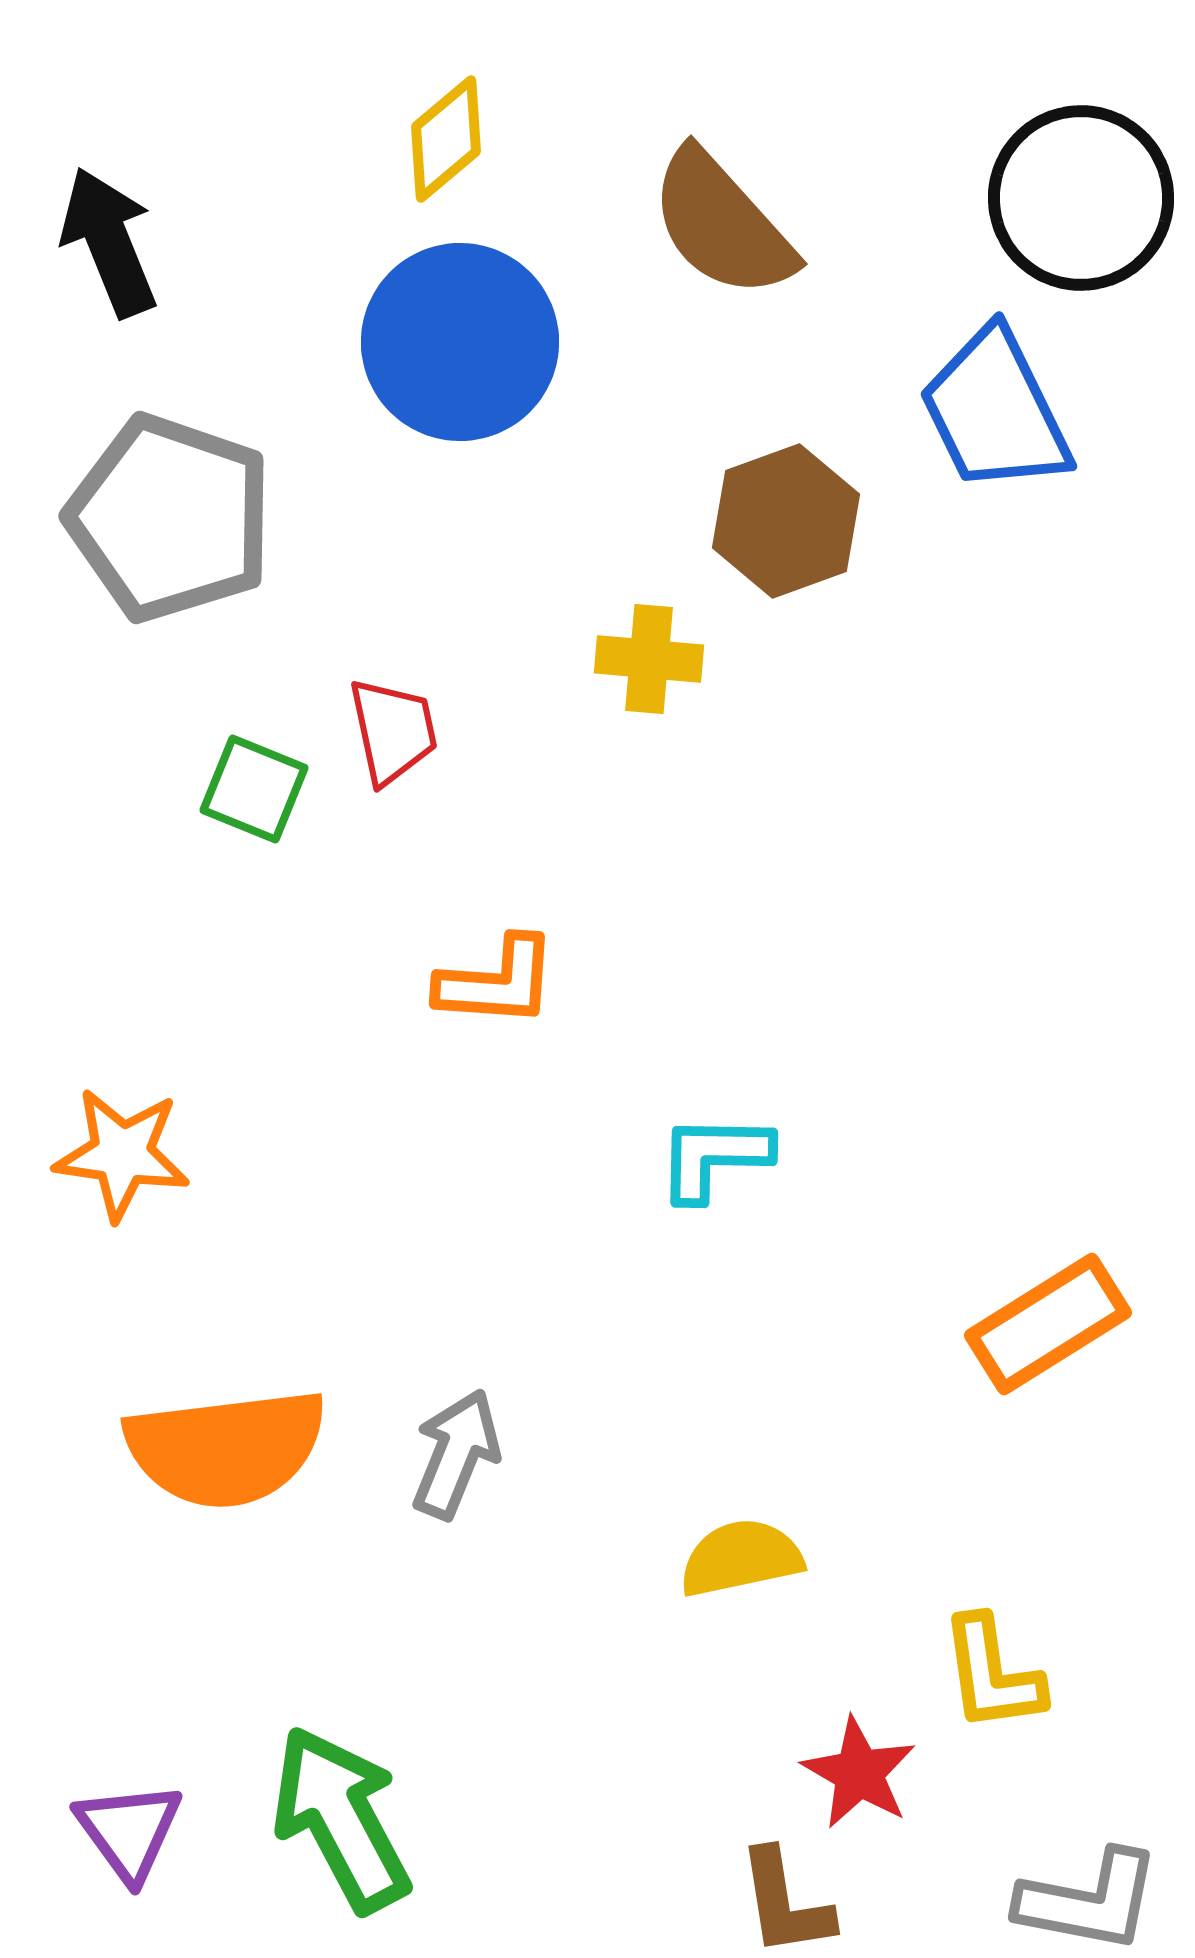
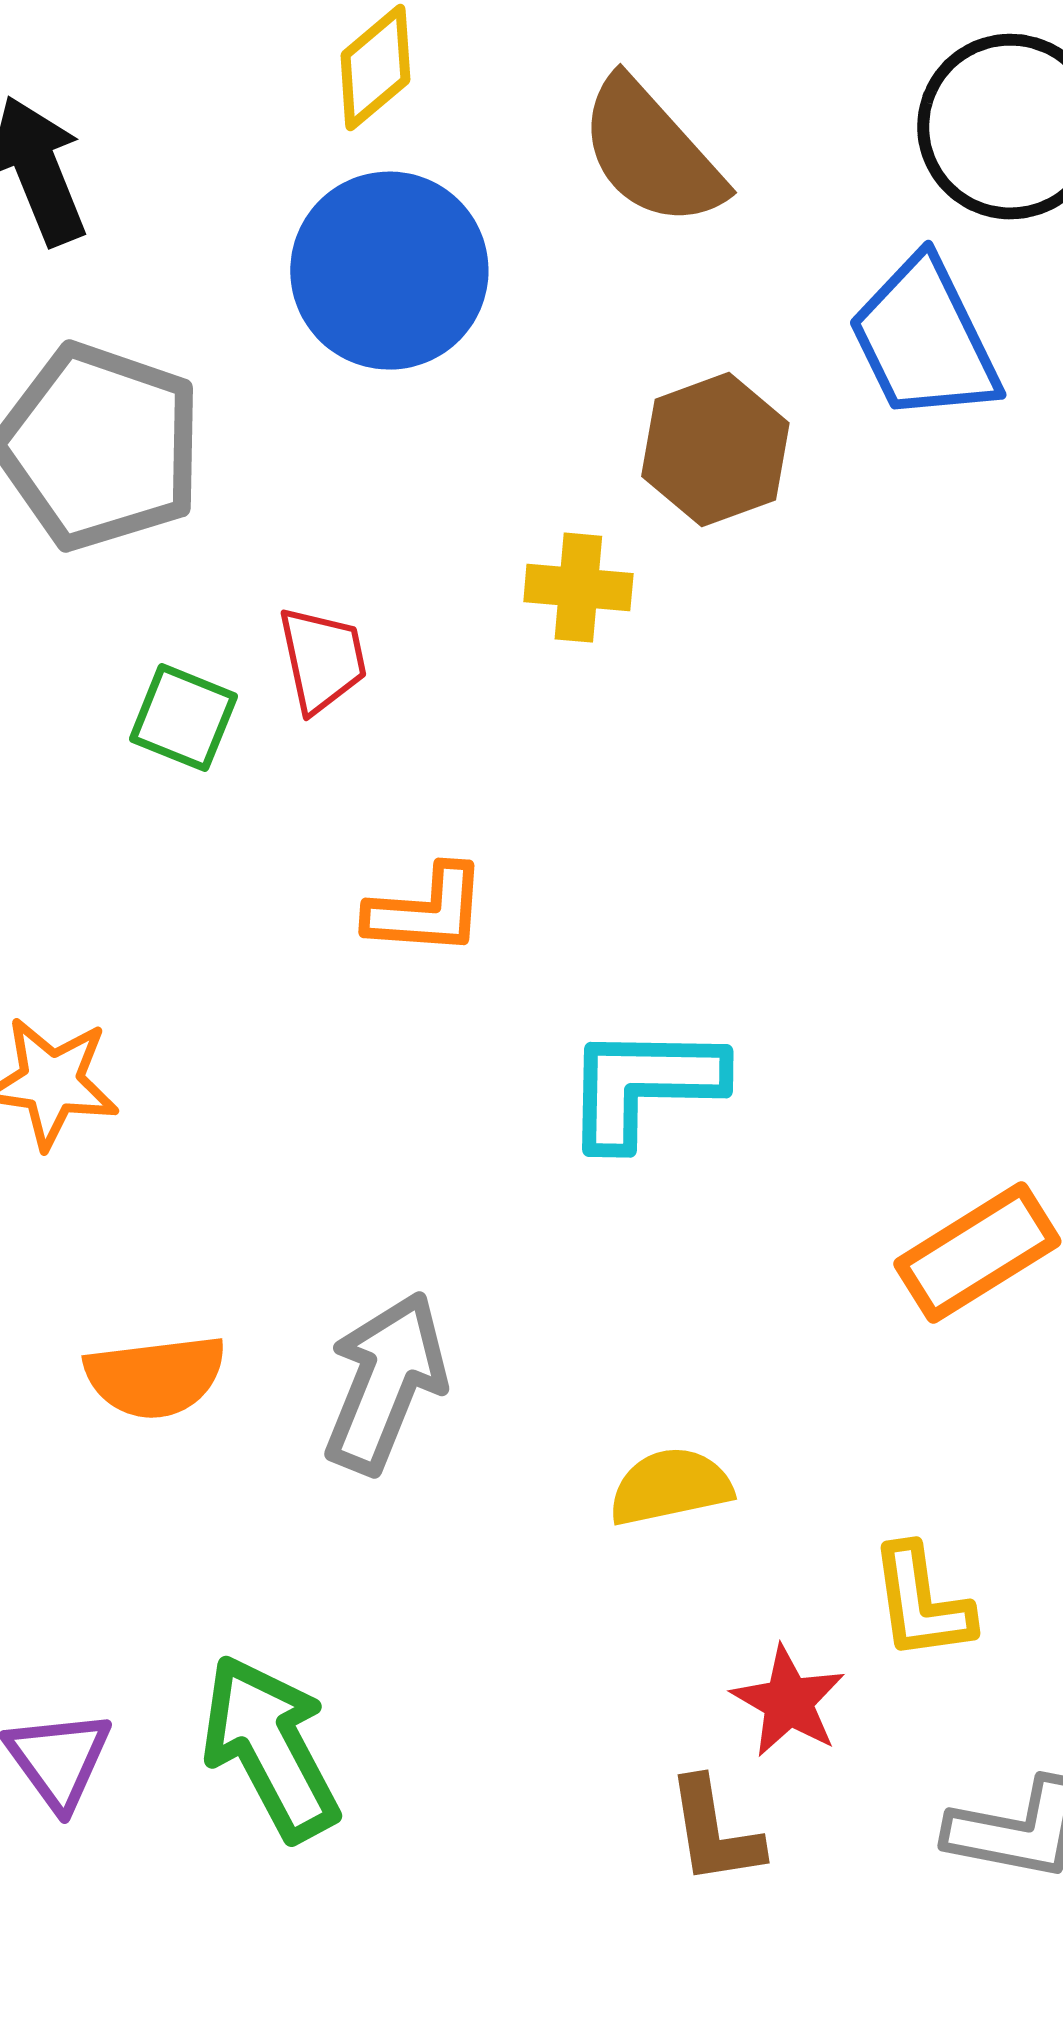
cyan L-shape: (714, 1157) -> (643, 1086), size x1.4
orange semicircle: (226, 1448) -> (155, 1377), size x0.7
gray arrow: (456, 1454) -> (385, 1383), size x1.4

